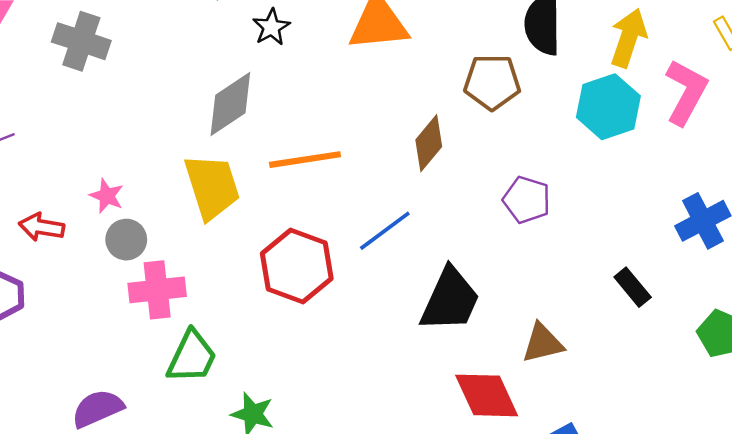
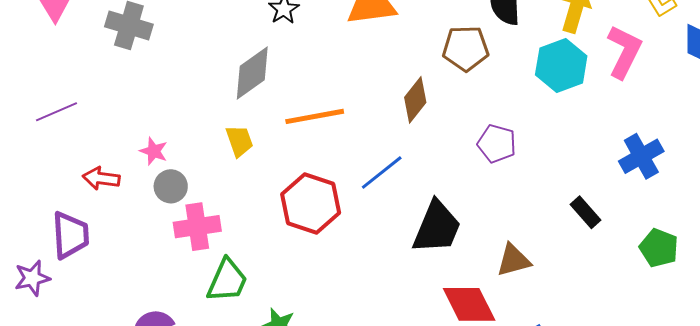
yellow trapezoid: (212, 187) -> (239, 141), size x0.6

